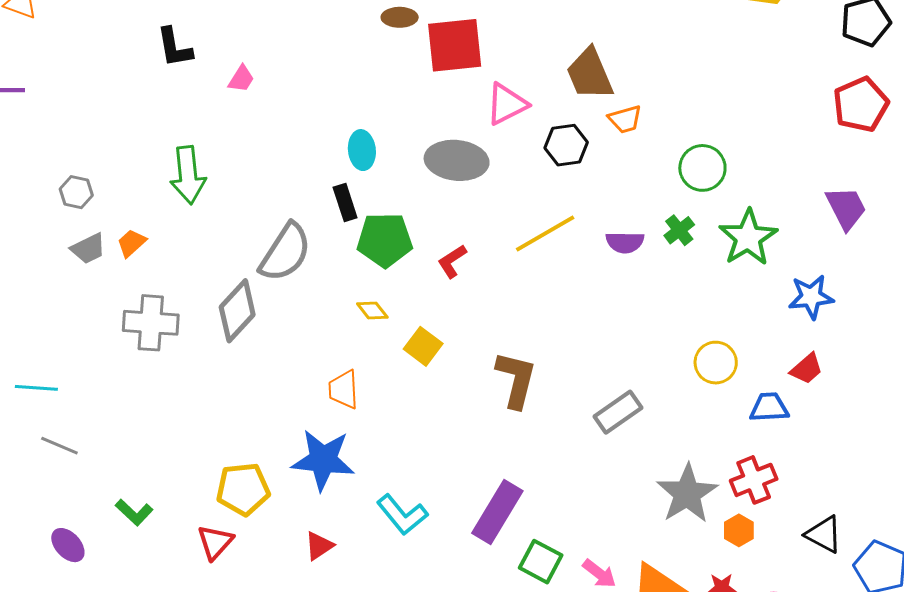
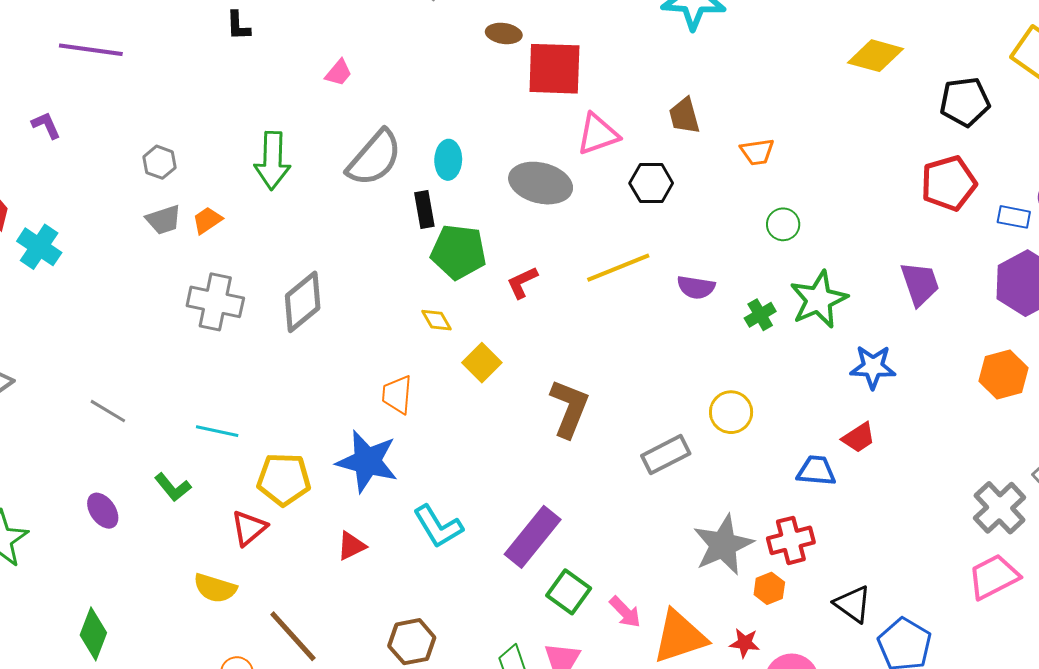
black L-shape: (174, 47) -> (238, 26), moved, size x0.7
brown trapezoid: (590, 74) -> (684, 116), size x0.7
orange trapezoid: (625, 119) -> (757, 152), moved
green circle: (702, 168) -> (783, 224), size x0.7
green cross: (679, 230) -> (760, 315), moved
gray semicircle: (285, 252) -> (374, 158), moved
yellow circle: (716, 363) -> (731, 412), moved
cyan line: (36, 388) -> (217, 431), moved

